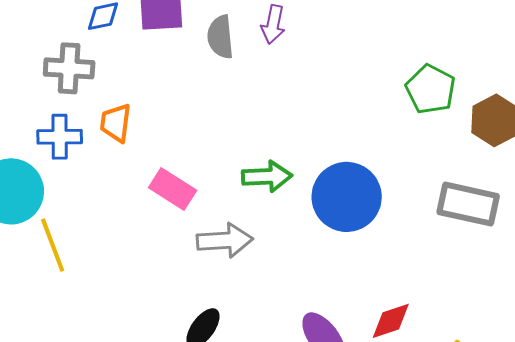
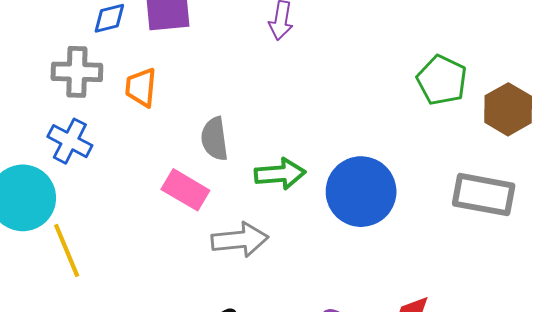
gray semicircle: (220, 37) -> (215, 139), moved
orange trapezoid: (116, 123) -> (141, 87), moved
blue cross: (60, 137) -> (70, 141), turned 30

